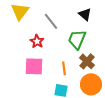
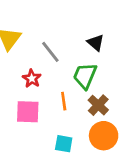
orange line: (64, 68) -> (64, 101), moved

